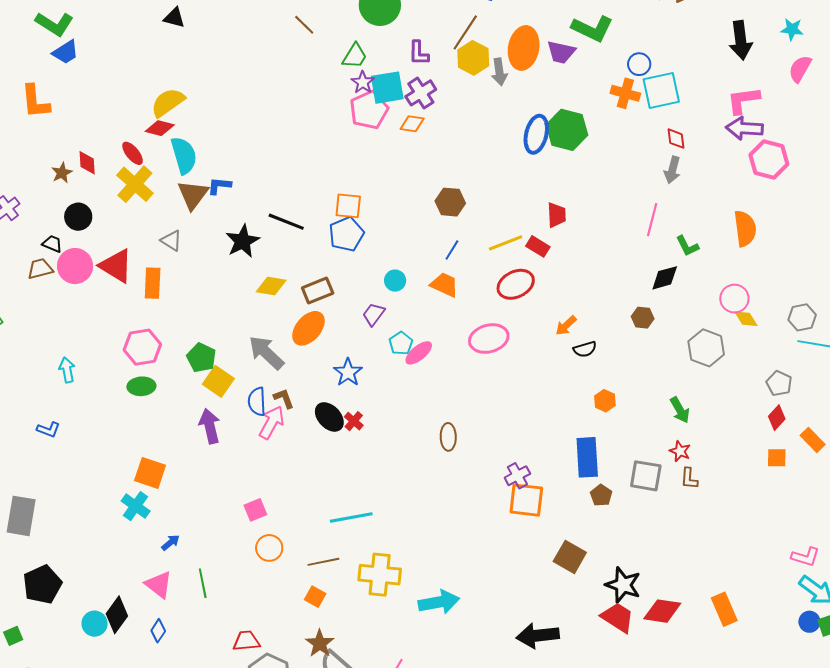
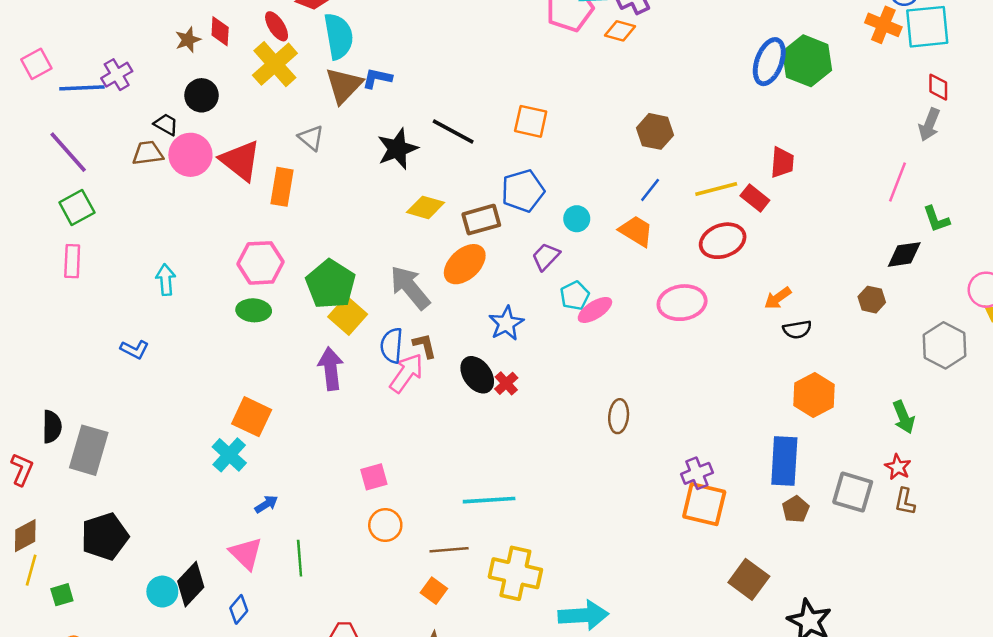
blue pentagon: (346, 234) -> (523, 191), moved
green pentagon: (201, 358) -> (331, 284), size x1.4
orange hexagon: (605, 401) -> (814, 395), size x1.6

